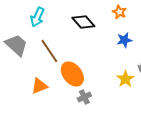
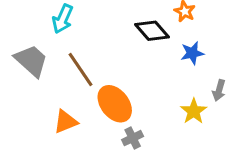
black diamond: (83, 22) -> (152, 31), moved

